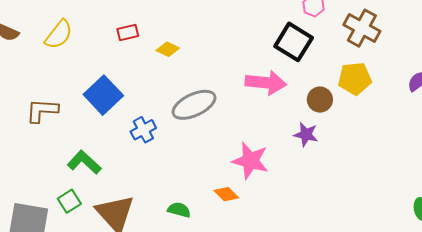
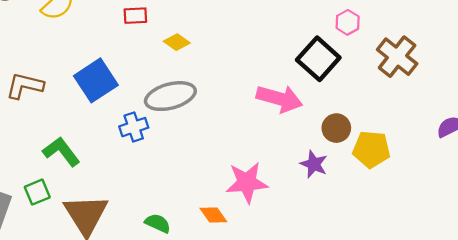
yellow pentagon: (355, 79) -> (371, 149), moved
gray ellipse: (194, 105) -> (170, 96), moved
pink star: (250, 161) -> (247, 182), turned -30

